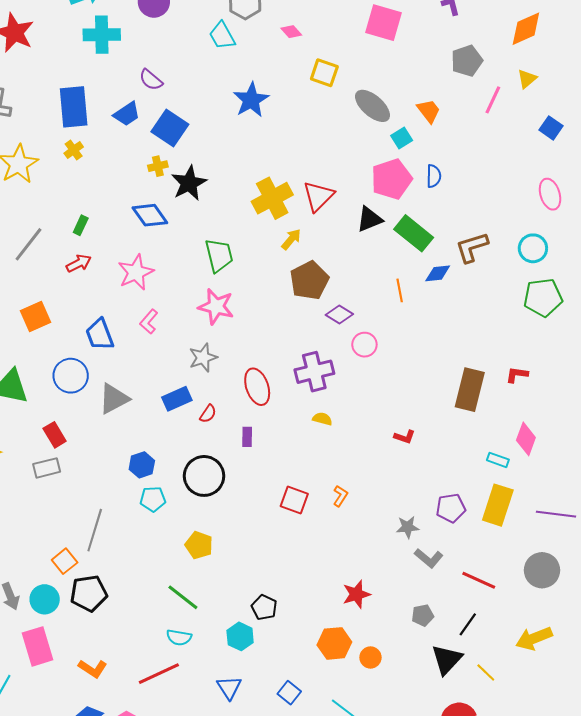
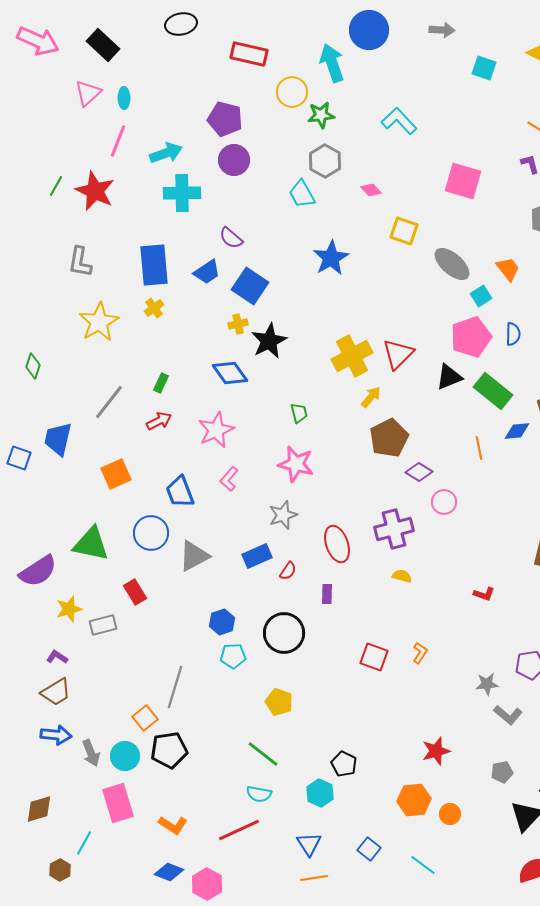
green trapezoid: (219, 255) -> (299, 413), size x0.6
gray rectangle: (47, 468) -> (103, 625), moved

